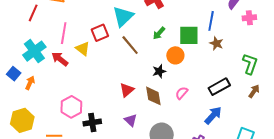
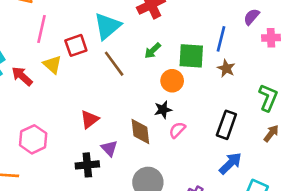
pink line: (64, 33) -> (41, 29), moved
black star: (159, 71) -> (163, 110), moved
black rectangle: (219, 87) -> (226, 125), turned -45
red triangle: (127, 90) -> (90, 119), moved
blue arrow: (213, 115) -> (230, 163), moved
purple triangle: (131, 120) -> (109, 148), moved
black cross: (92, 123) -> (87, 165), moved

